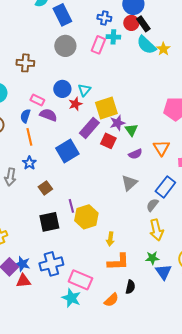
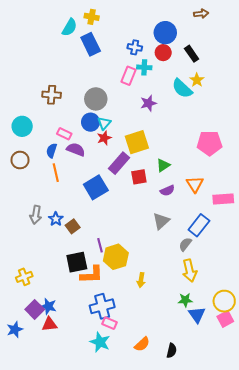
black rectangle: (143, 24) -> (192, 54), moved
cyan semicircle: (146, 45) -> (182, 88), moved
gray circle: (65, 46) -> (96, 99), moved
cyan triangle: (84, 90) -> (104, 123), moved
purple star: (117, 123) -> (148, 103), moved
green triangle: (131, 130) -> (163, 165), turned 32
red square: (108, 141) -> (139, 177), turned -35
blue star: (29, 163) -> (56, 219), moved
orange L-shape: (118, 262) -> (92, 275), moved
blue cross: (51, 264) -> (102, 306), moved
pink rectangle: (80, 280) -> (109, 323), size x0.6
black semicircle: (130, 287) -> (172, 351), moved

